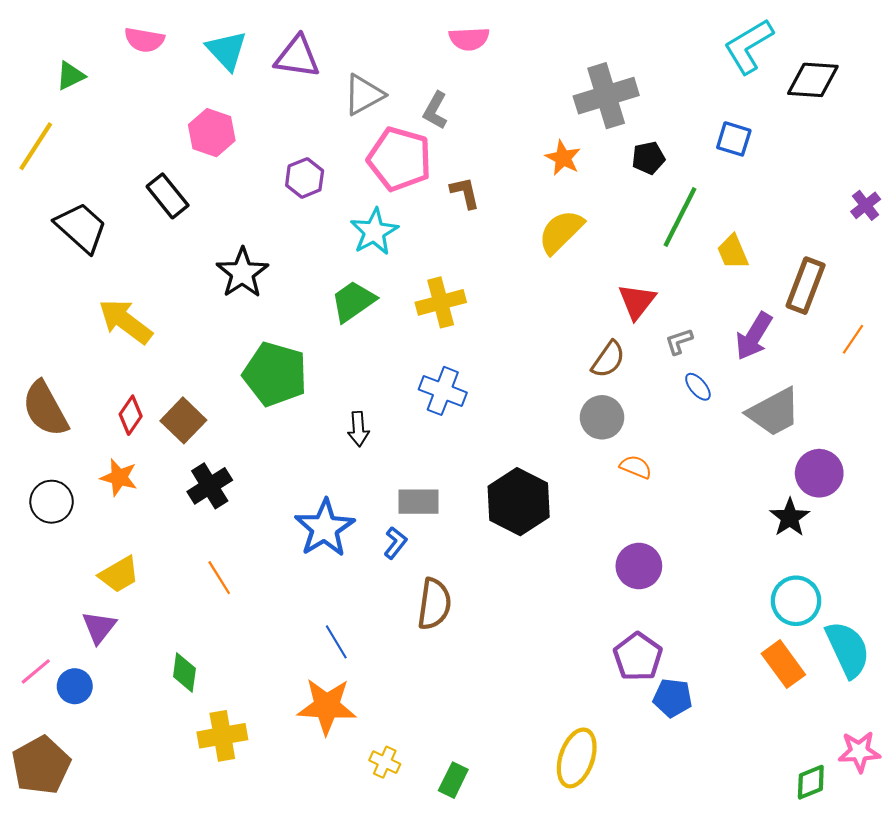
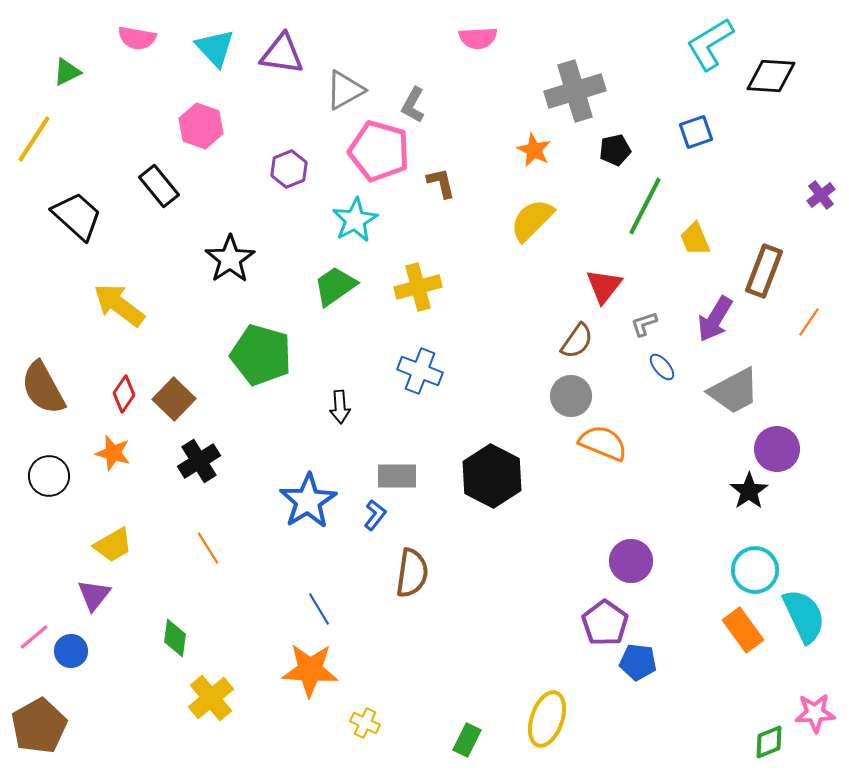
pink semicircle: (469, 39) -> (478, 38), moved
blue square: (734, 139) -> (696, 132), turned -36
orange semicircle: (636, 467) -> (603, 443), size x1.6
purple circle: (639, 566) -> (631, 561), moved
yellow cross: (222, 736) -> (211, 698), turned -30
green rectangle: (453, 780) -> (467, 740), moved

